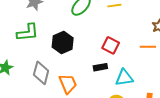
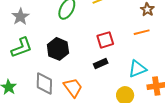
red square: (111, 45) -> (105, 40), turned -30
cyan triangle: (124, 78) -> (137, 69), moved

